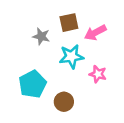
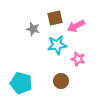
cyan pentagon: (32, 84) -> (21, 83), moved, turned -30
brown circle: (64, 102) -> (61, 81), moved

